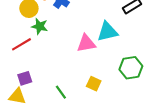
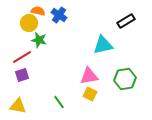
pink triangle: (86, 43) -> (89, 76), moved
purple square: (25, 78) -> (22, 75), moved

